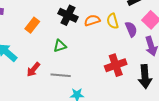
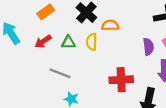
yellow semicircle: (113, 21) -> (92, 42), moved
red arrow: (33, 70) -> (43, 41), moved

